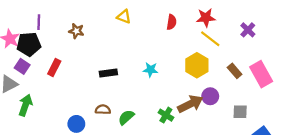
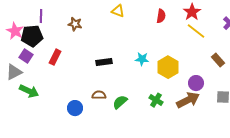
red star: (206, 18) -> (192, 12), turned -30
yellow hexagon: (197, 65) -> (168, 67), moved
brown arrow: (190, 104) -> (188, 100), moved
green arrow: (25, 105) -> (29, 91), turned 96

